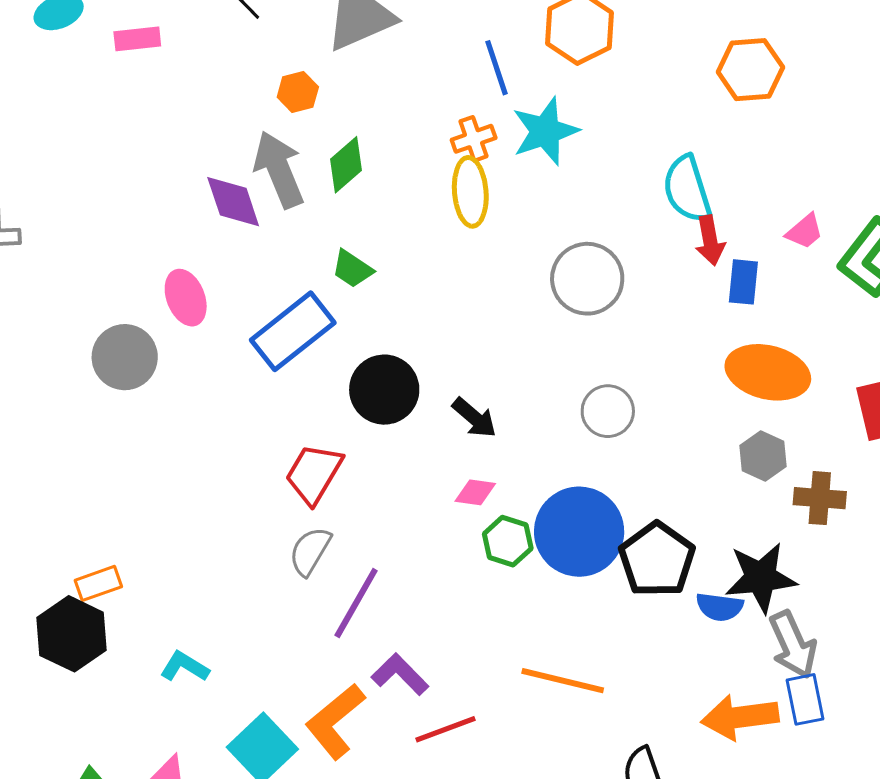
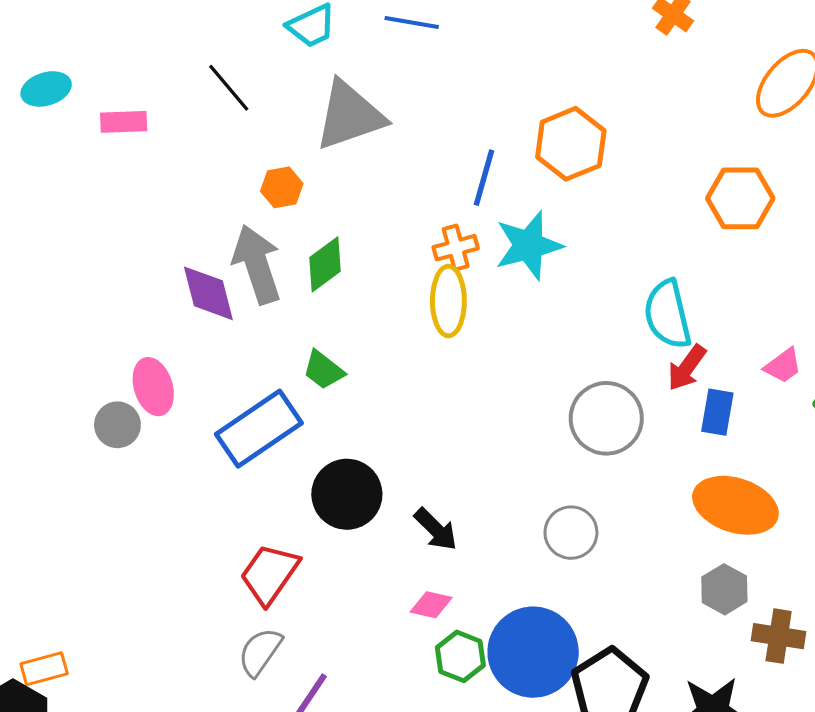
blue line: (496, 68) -> (484, 178), turned 30
red arrow: (710, 240) -> (687, 368), turned 42
gray circle: (587, 279) -> (606, 418), moved
gray circle: (125, 357) -> (117, 425), moved, size x0.7

